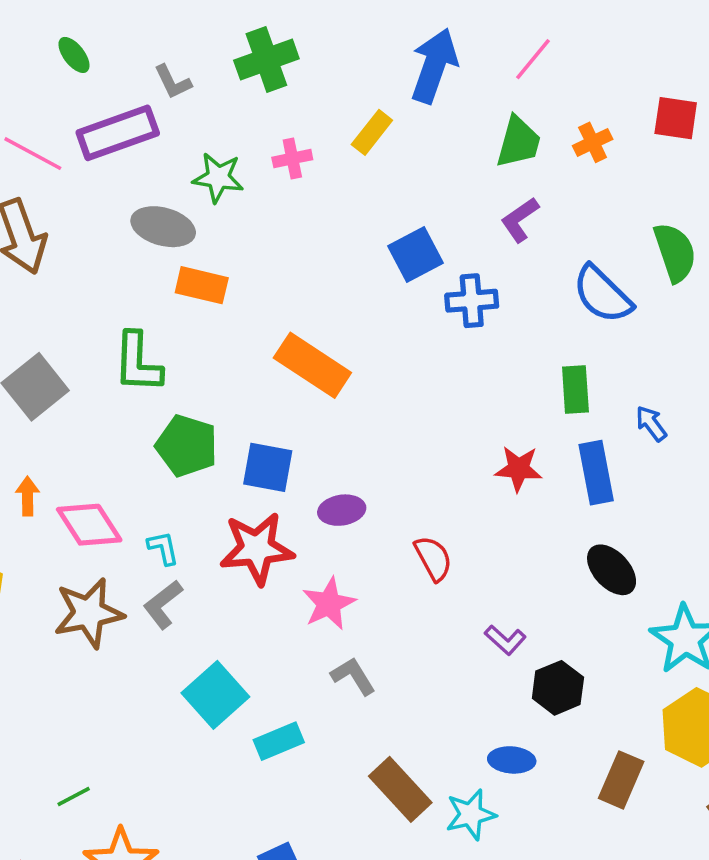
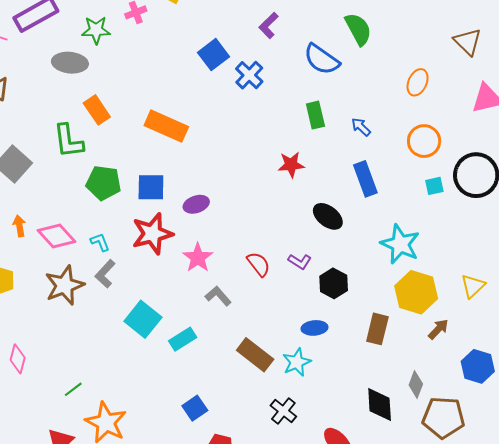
orange rectangle: (202, 285) -> (97, 110), moved, turned 52
blue cross: (472, 301) -> (249, 75), turned -32
blue rectangle: (596, 473) -> (365, 179), moved
red semicircle: (433, 558) -> (259, 264), moved
black ellipse: (612, 570) -> (328, 216), moved

